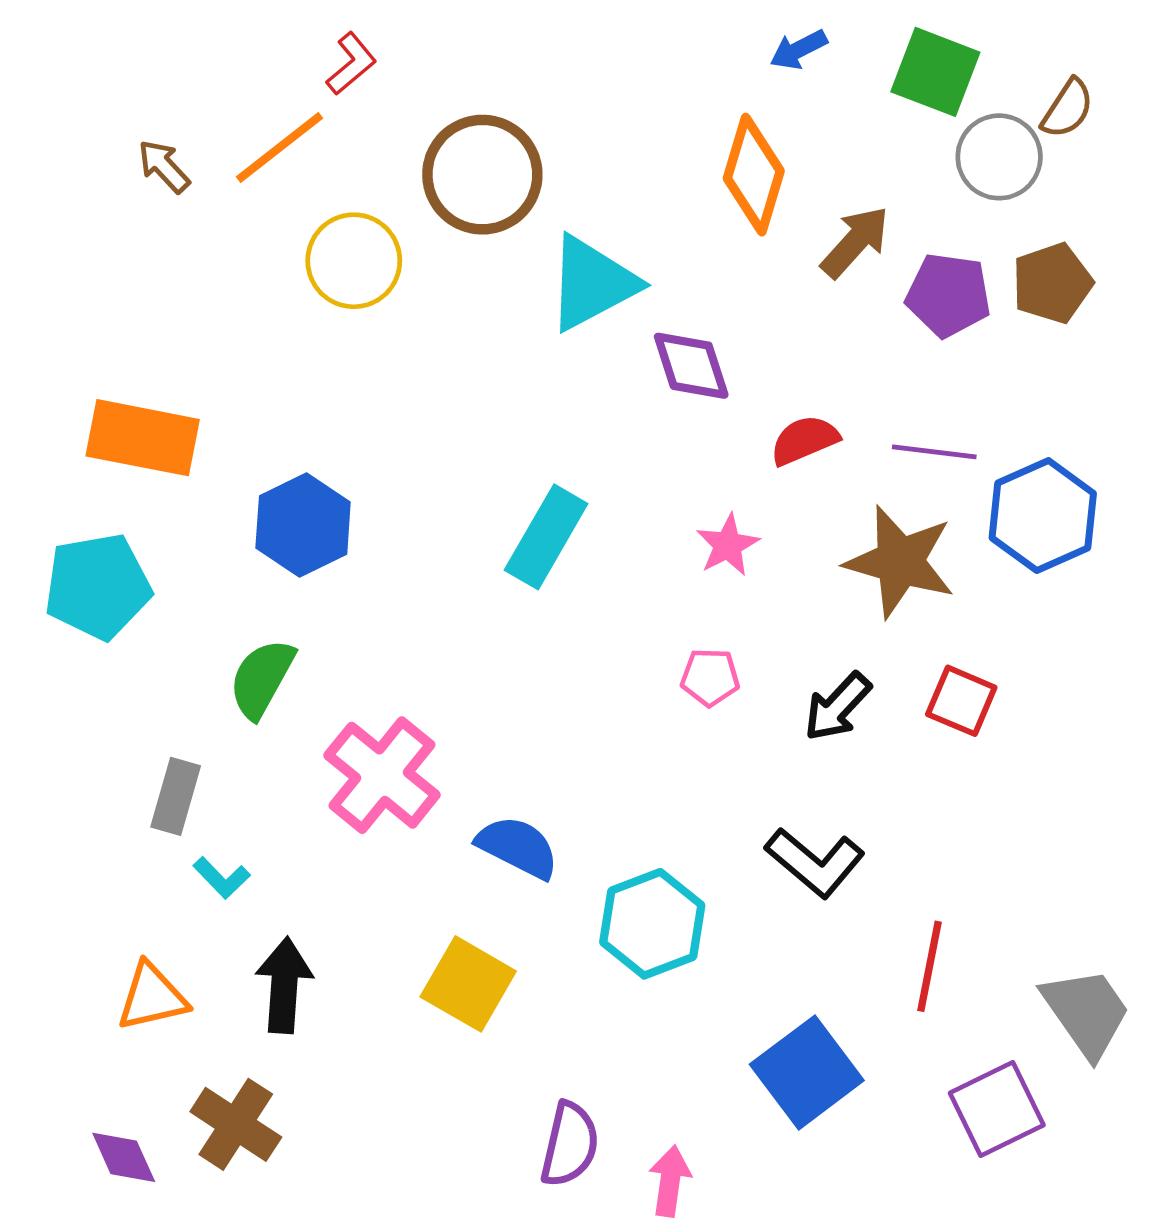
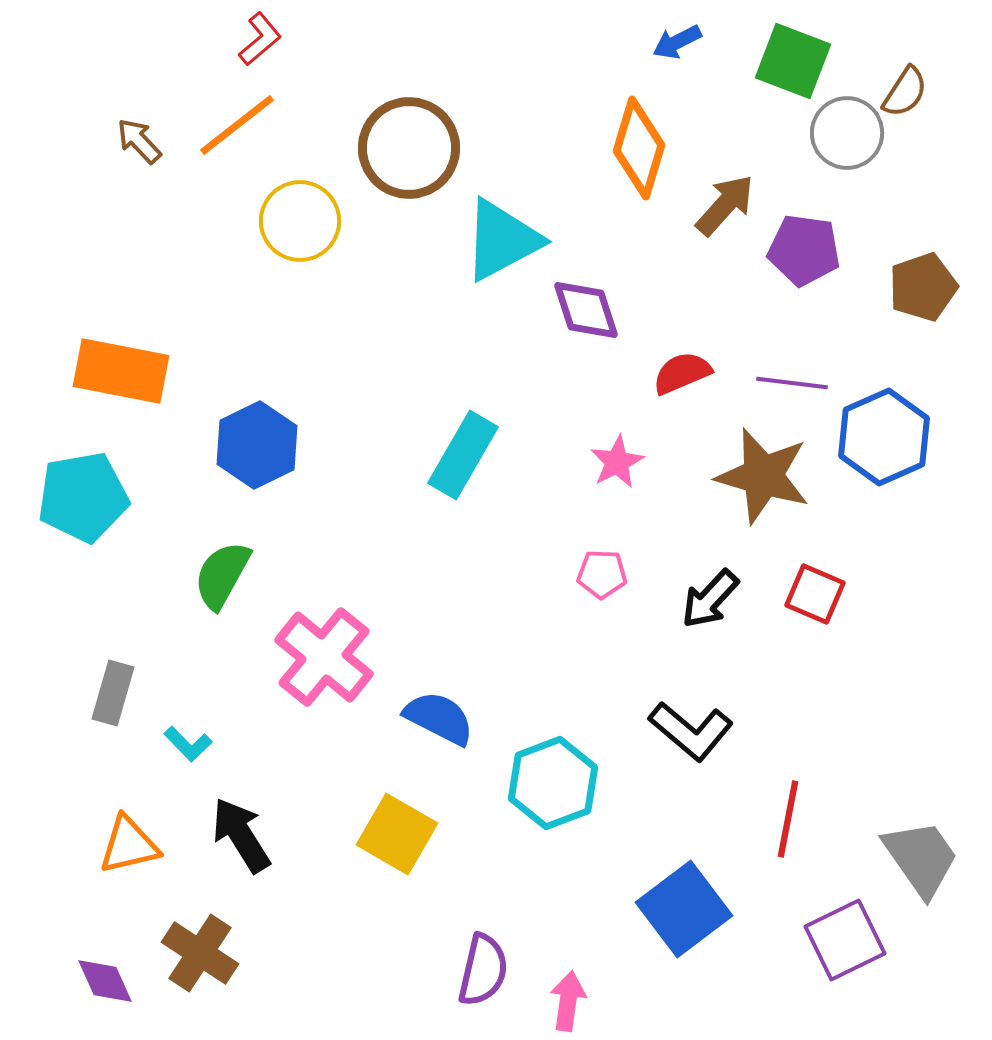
red L-shape: (351, 64) -> (260, 39), moved
brown pentagon: (1052, 283) -> (923, 287), moved
gray rectangle: (176, 796) -> (113, 693), moved
black arrow: (284, 985) -> (241, 835), turned -36

